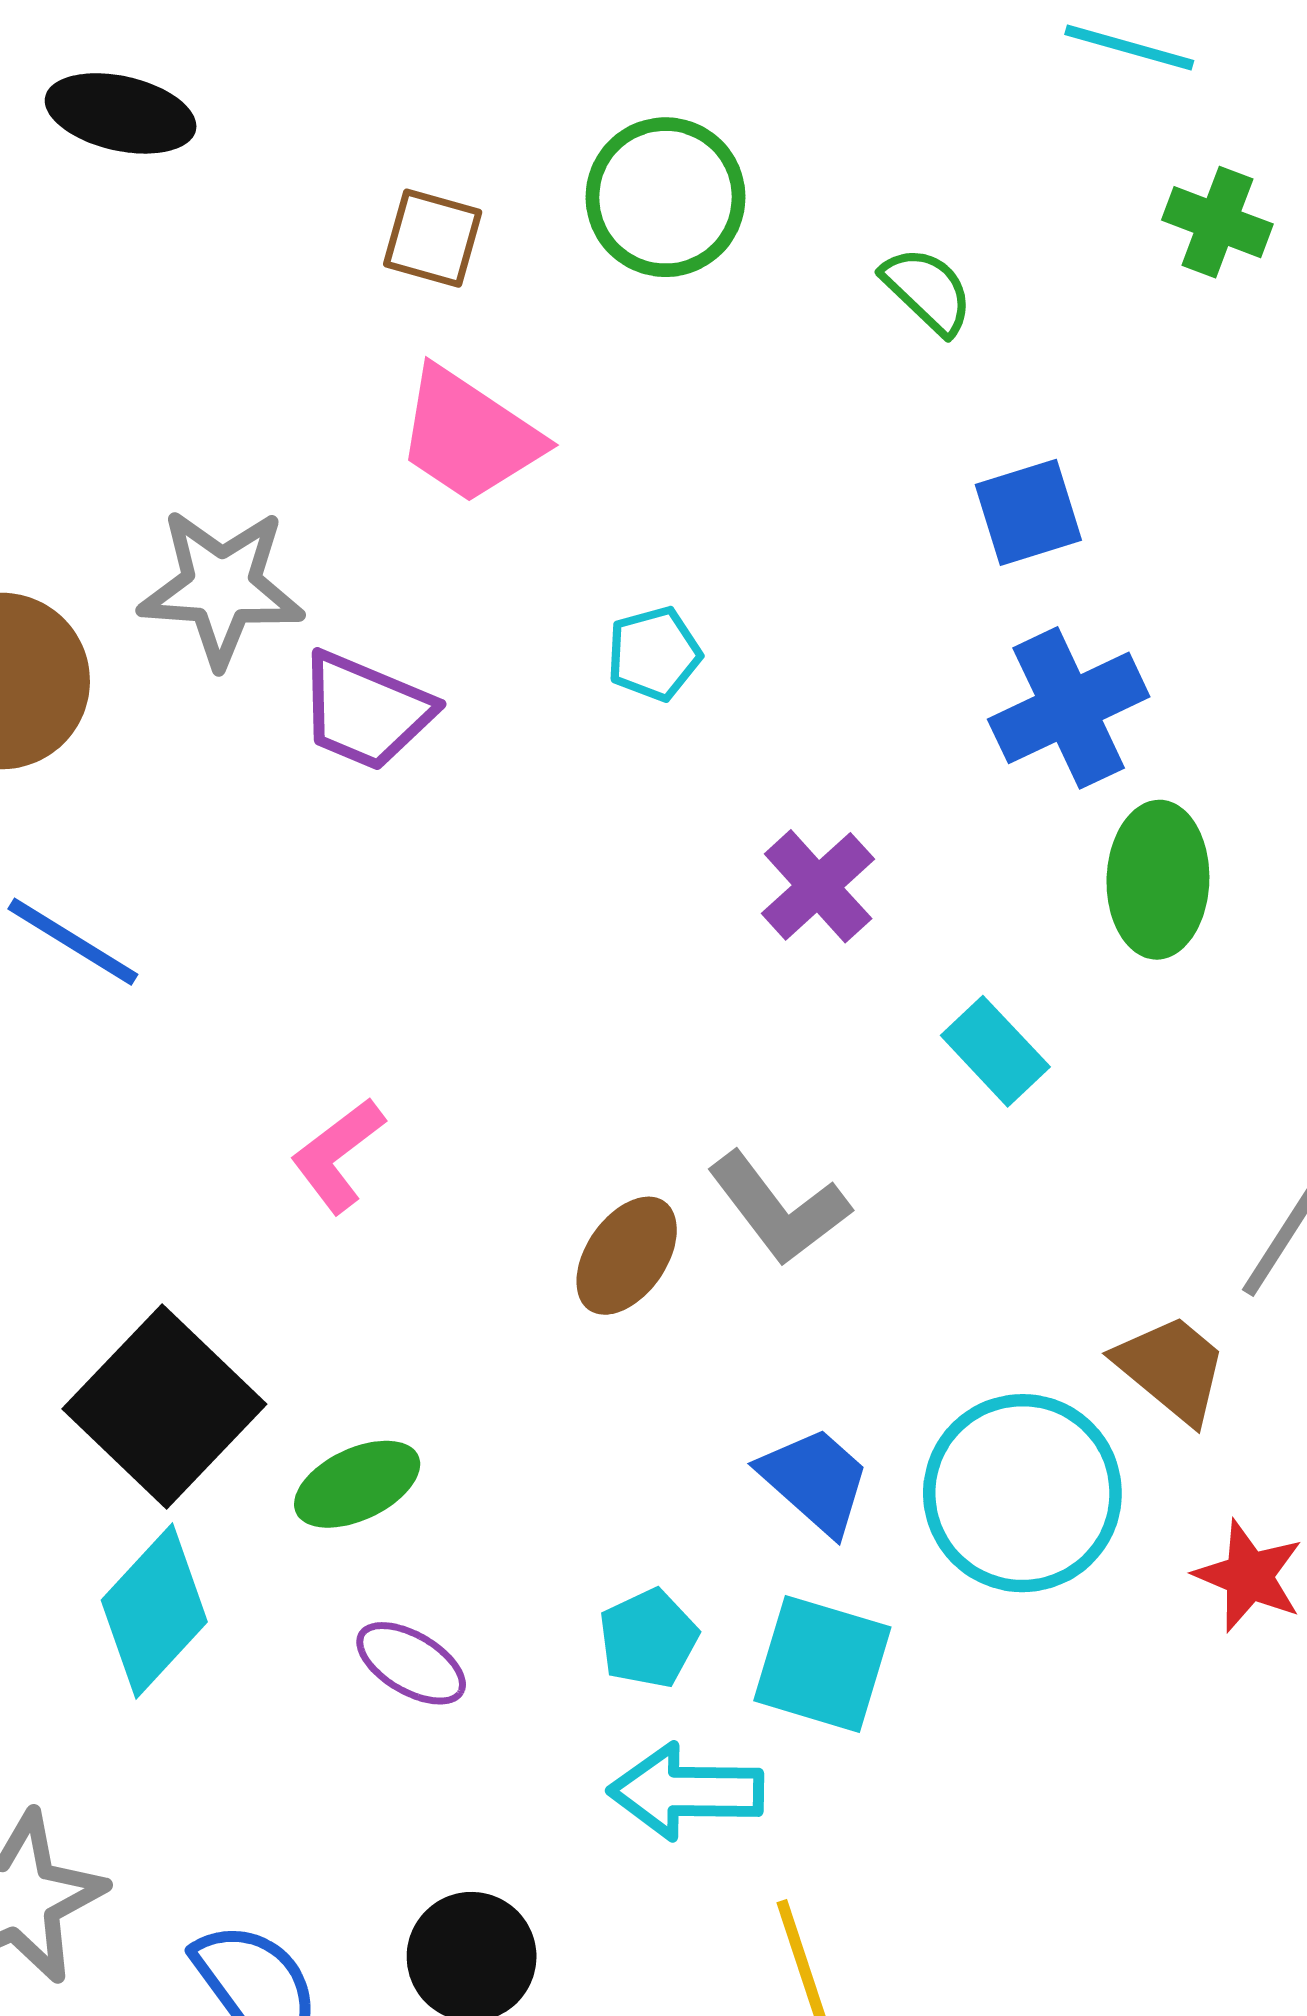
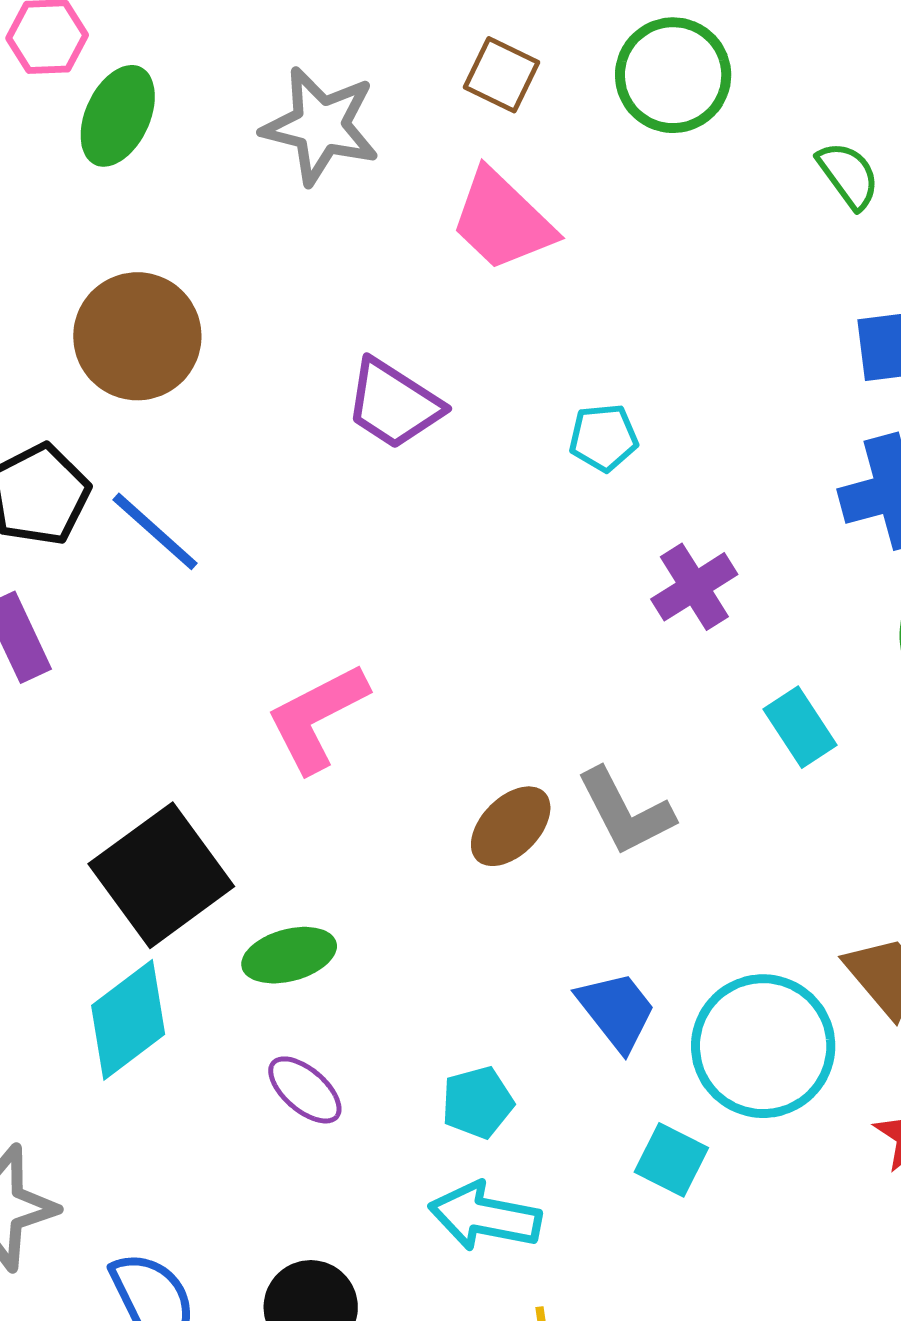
gray star: (221, 587) -> (321, 126), moved
cyan pentagon: (654, 654) -> (603, 438), moved
pink L-shape: (338, 1155) -> (317, 718), size x1.4
cyan square: (822, 1664) -> (671, 1160), moved, size x0.7

